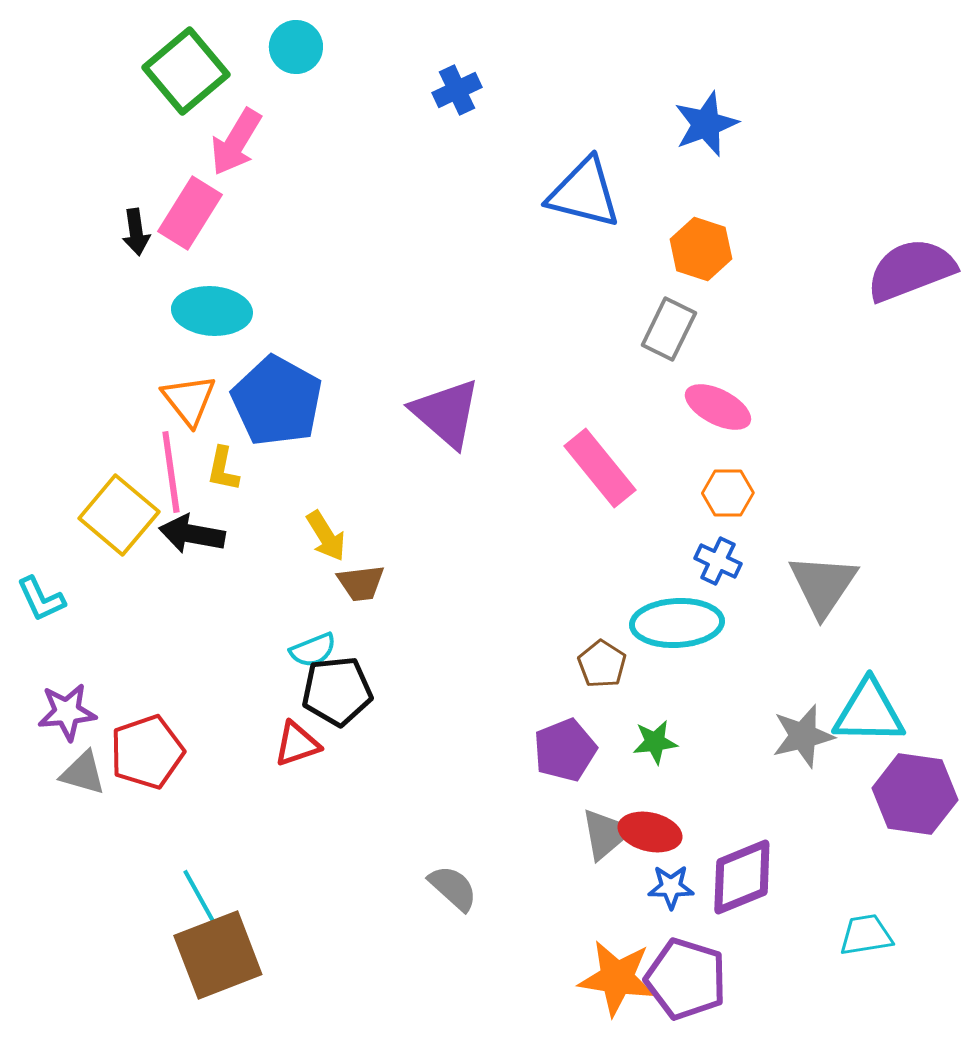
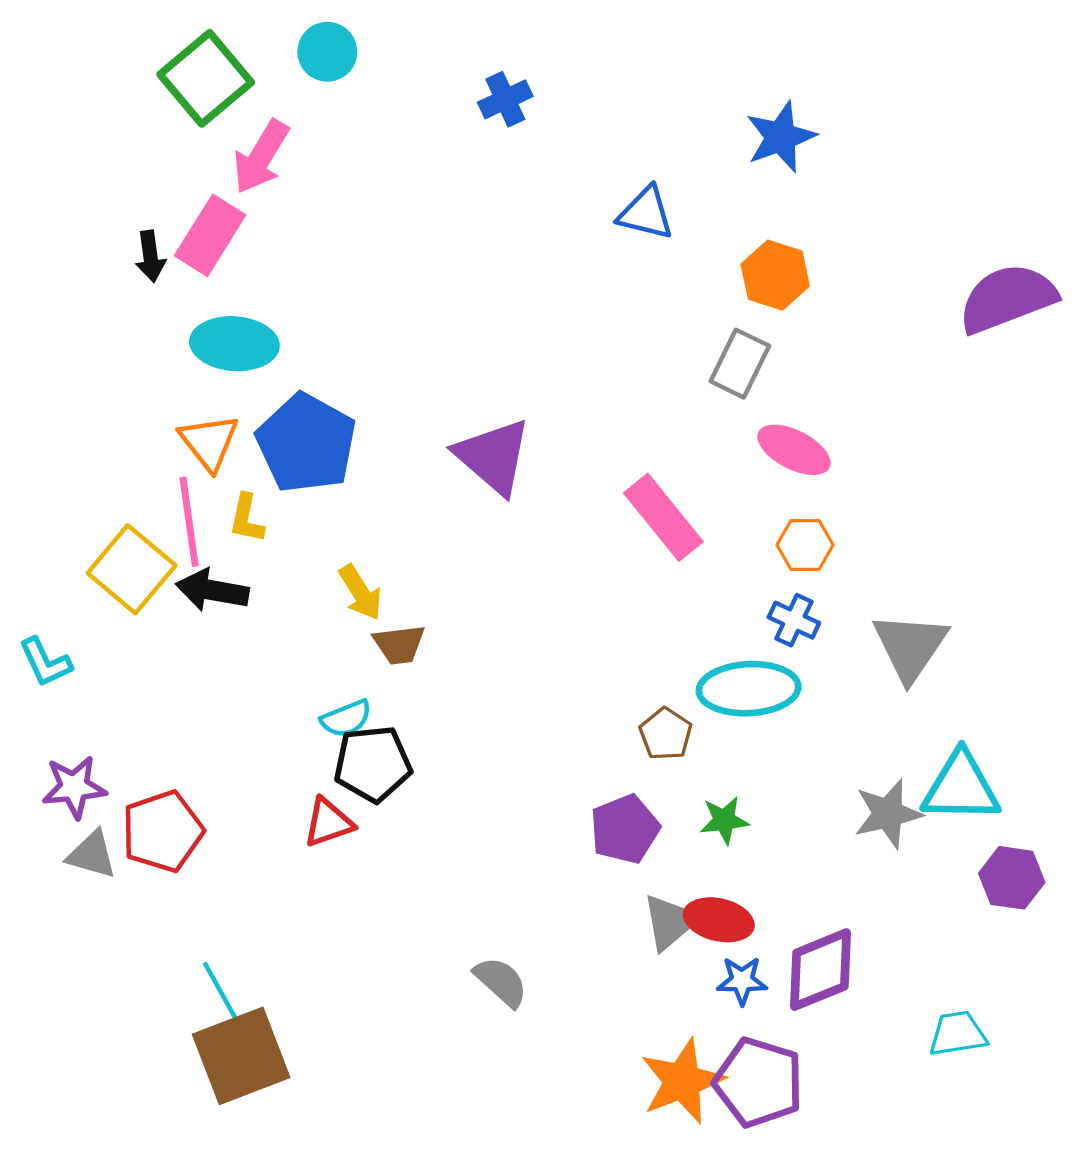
blue triangle: (584, 193) -> (646, 213), size x0.7
purple hexagon: (915, 794) -> (1012, 878), size x0.7
orange star: (617, 978) -> (682, 1081), turned -30

